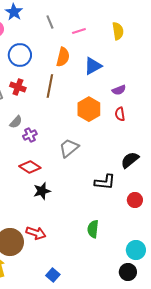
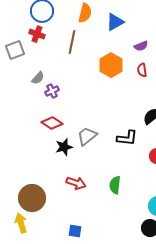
red cross: (18, 87) -> (37, 34), moved
gray trapezoid: (69, 148) -> (87, 136), moved
red arrow: (36, 233) -> (76, 183), moved
blue square: (53, 275) -> (75, 231), turned -32

